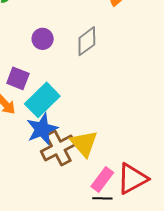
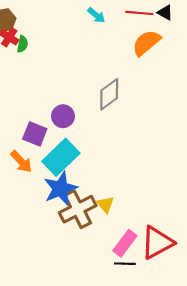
purple circle: (43, 39) -> (63, 116), moved
yellow triangle: (84, 143) -> (105, 204), size x0.6

